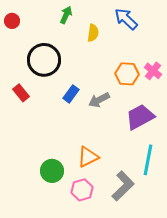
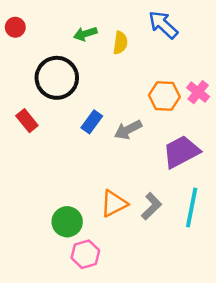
green arrow: (66, 15) -> (85, 34), moved, turned -132
gray L-shape: (123, 186) -> (151, 206), moved, size x0.7
pink hexagon: (82, 190) -> (85, 254), moved

